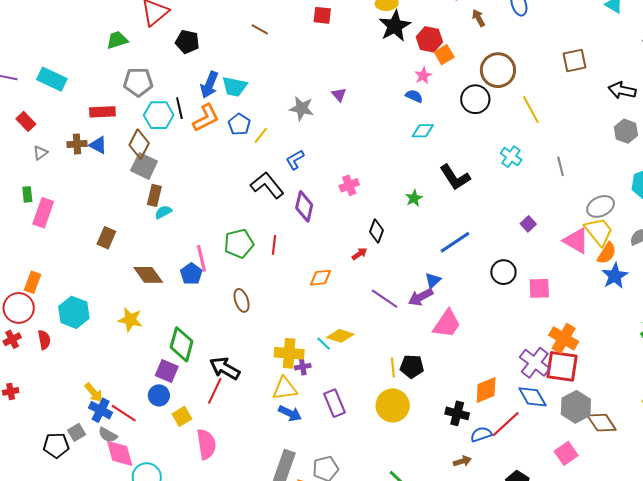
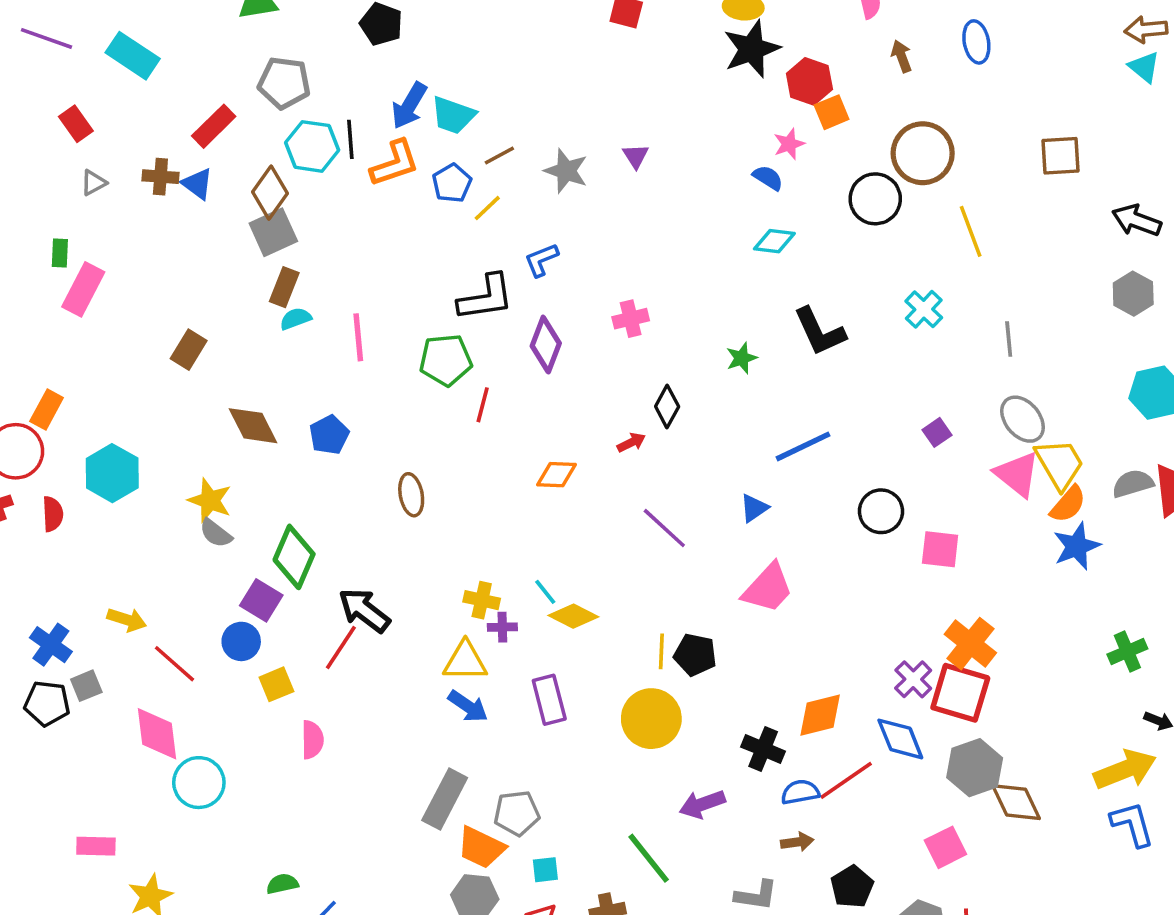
brown line: (260, 29) -> (499, 155), moved, turned -66
red rectangle: (102, 112) -> (214, 126), turned -50
gray square: (144, 166) -> (273, 232), turned 32
black L-shape: (267, 185) -> (486, 298), turned 112
gray ellipse: (601, 206) -> (1023, 419), moved, turned 68
green pentagon: (239, 244) -> (446, 360), moved
pink line: (202, 258) -> (358, 337), moved
purple arrow: (421, 297) -> (702, 804), moved
yellow diamond: (340, 336) -> (573, 616), moved
yellow cross: (289, 353) -> (482, 600), size x0.7
purple cross: (535, 363) -> (913, 679), size x0.7
yellow arrow: (94, 393) -> (127, 620), turned -40
blue cross: (101, 410) -> (51, 645), moved
gray semicircle: (108, 435) -> (216, 533), moved
pink semicircle: (206, 444) -> (312, 740), size x0.7
brown arrow: (462, 461) -> (797, 842), moved

